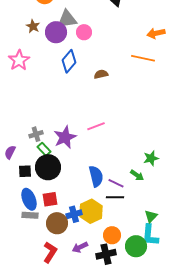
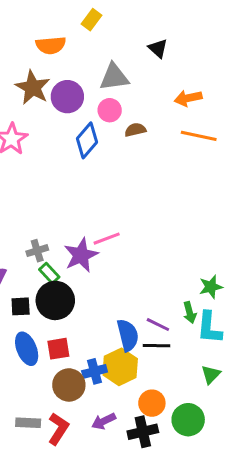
gray triangle: (67, 19) -> (114, 77), moved
brown star: (33, 26) -> (33, 88), size x1.6
pink circle: (84, 32) -> (110, 110), moved
orange arrow: (156, 33) -> (188, 98), moved
brown semicircle: (101, 74) -> (135, 130), moved
pink line: (96, 126) -> (107, 239), moved
green arrow: (137, 175) -> (190, 313), turned 40
blue semicircle: (96, 176) -> (128, 335), moved
gray rectangle: (30, 215) -> (28, 423), moved
cyan L-shape: (150, 235) -> (209, 328), moved

